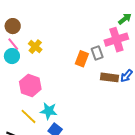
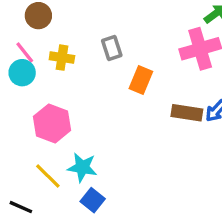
brown circle: (13, 26) -> (38, 16), moved
yellow cross: (35, 47) -> (62, 58), turned -32
gray rectangle: (97, 53) -> (112, 48), moved

